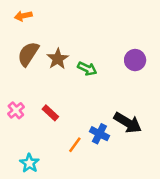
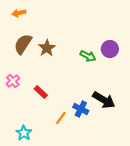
green arrow: (87, 69) -> (88, 56), moved
pink cross: (16, 110) -> (13, 81), moved

